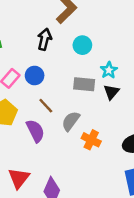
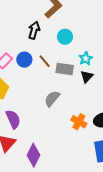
brown line: (46, 106) -> (45, 61), moved
purple semicircle: (35, 131) -> (13, 119), moved
orange cross: (91, 140) -> (79, 122), moved

